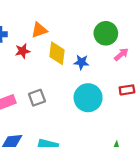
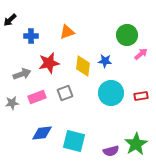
red star: (23, 51) -> (49, 63), moved, size x1.5
yellow diamond: (57, 53) -> (83, 66), moved
red rectangle: (127, 90) -> (141, 96), moved

